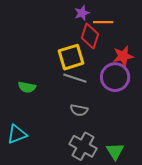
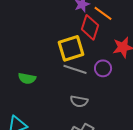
orange line: (103, 22) -> (103, 13), turned 36
purple circle: (115, 77) -> (103, 68), moved, size x0.6

